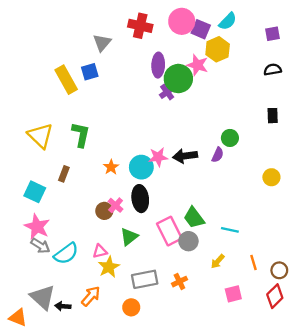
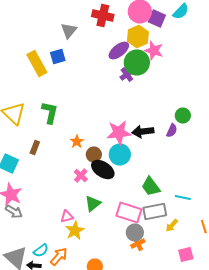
yellow hexagon: (218, 49) -> (138, 36), moved
purple ellipse: (158, 65) -> (119, 50), turned 50
pink star: (158, 157) -> (119, 132), size x1.4
cyan circle: (141, 167) -> (120, 154), moved
black ellipse: (140, 199) -> (103, 170), turned -50
brown circle: (104, 211) -> (94, 154), moved
pink rectangle: (169, 231) -> (129, 212), moved, turned -45
gray circle: (188, 241) -> (135, 232), moved
cyan semicircle: (66, 254) -> (41, 250), moved, size x0.7
gray rectangle: (145, 279) -> (155, 212), moved

